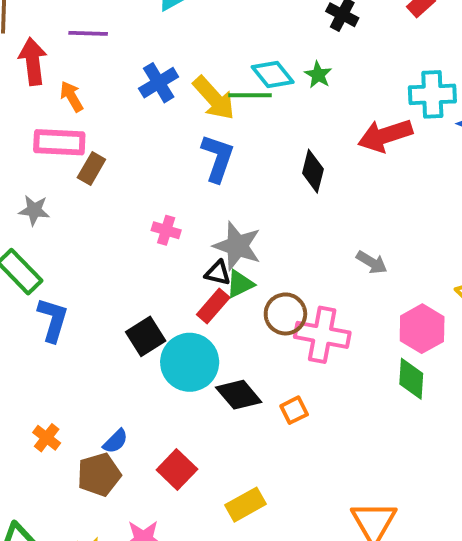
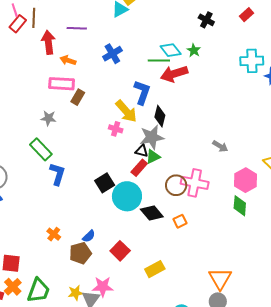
orange arrow: (72, 96) -> (68, 60), turned -42
yellow arrow: (214, 98) -> (126, 111), moved
red arrow: (385, 135) -> (174, 74), moved
black diamond: (313, 171) -> (160, 116), moved
gray star: (237, 246) -> (152, 137), turned -30
brown circle: (285, 314) -> (176, 185), moved

